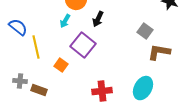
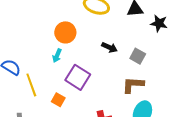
black arrow: (98, 19) -> (109, 47), moved, turned -84
brown L-shape: (159, 52) -> (133, 85), moved

